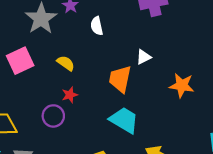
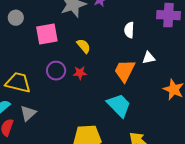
white semicircle: (97, 26) -> (129, 30), moved
purple circle: (53, 116) -> (56, 71), moved

